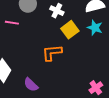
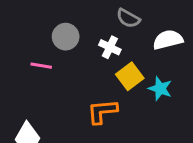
cyan star: (95, 28) -> (160, 89), moved

